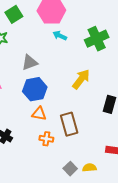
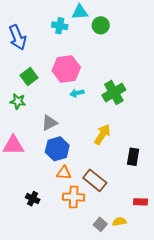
cyan arrow: (60, 36) -> (77, 93), turned -32
brown rectangle: (69, 124) -> (95, 180), turned -30
orange cross: (46, 139) -> (74, 197), size x1.5

